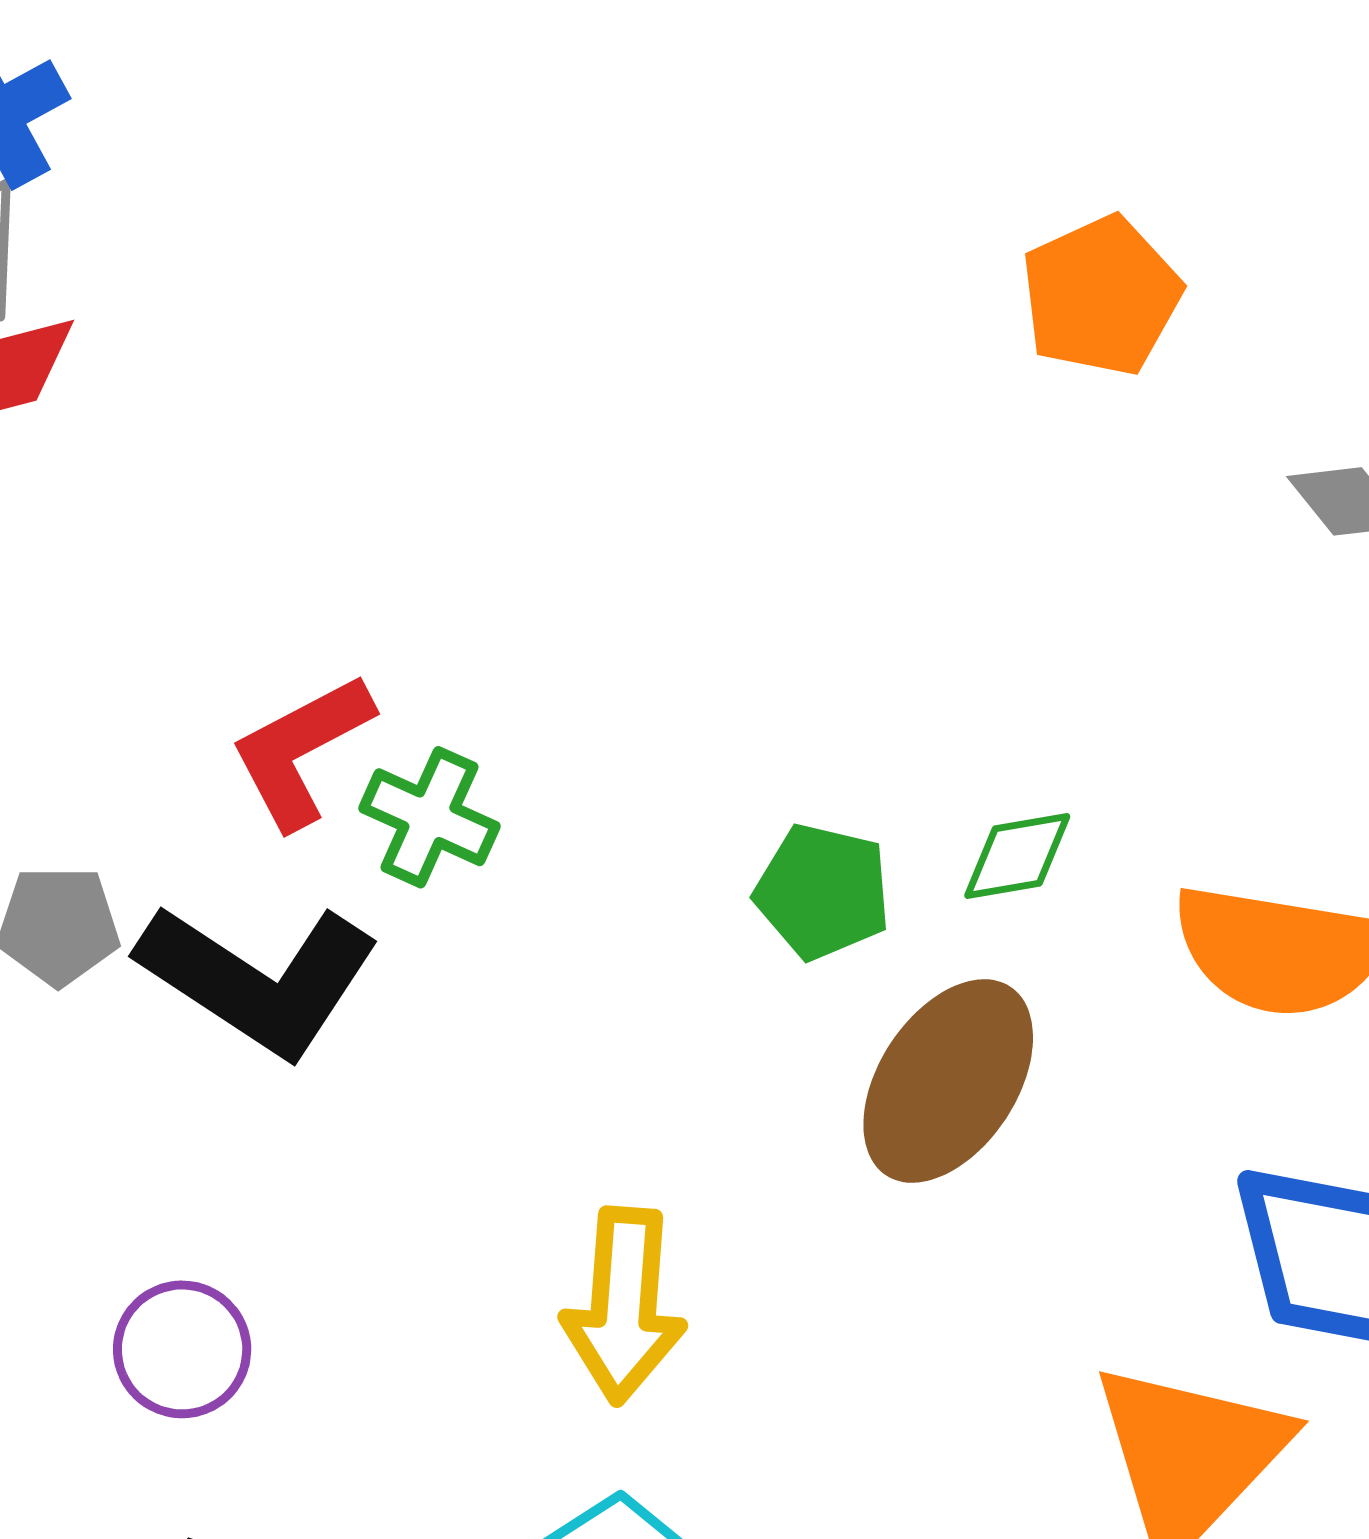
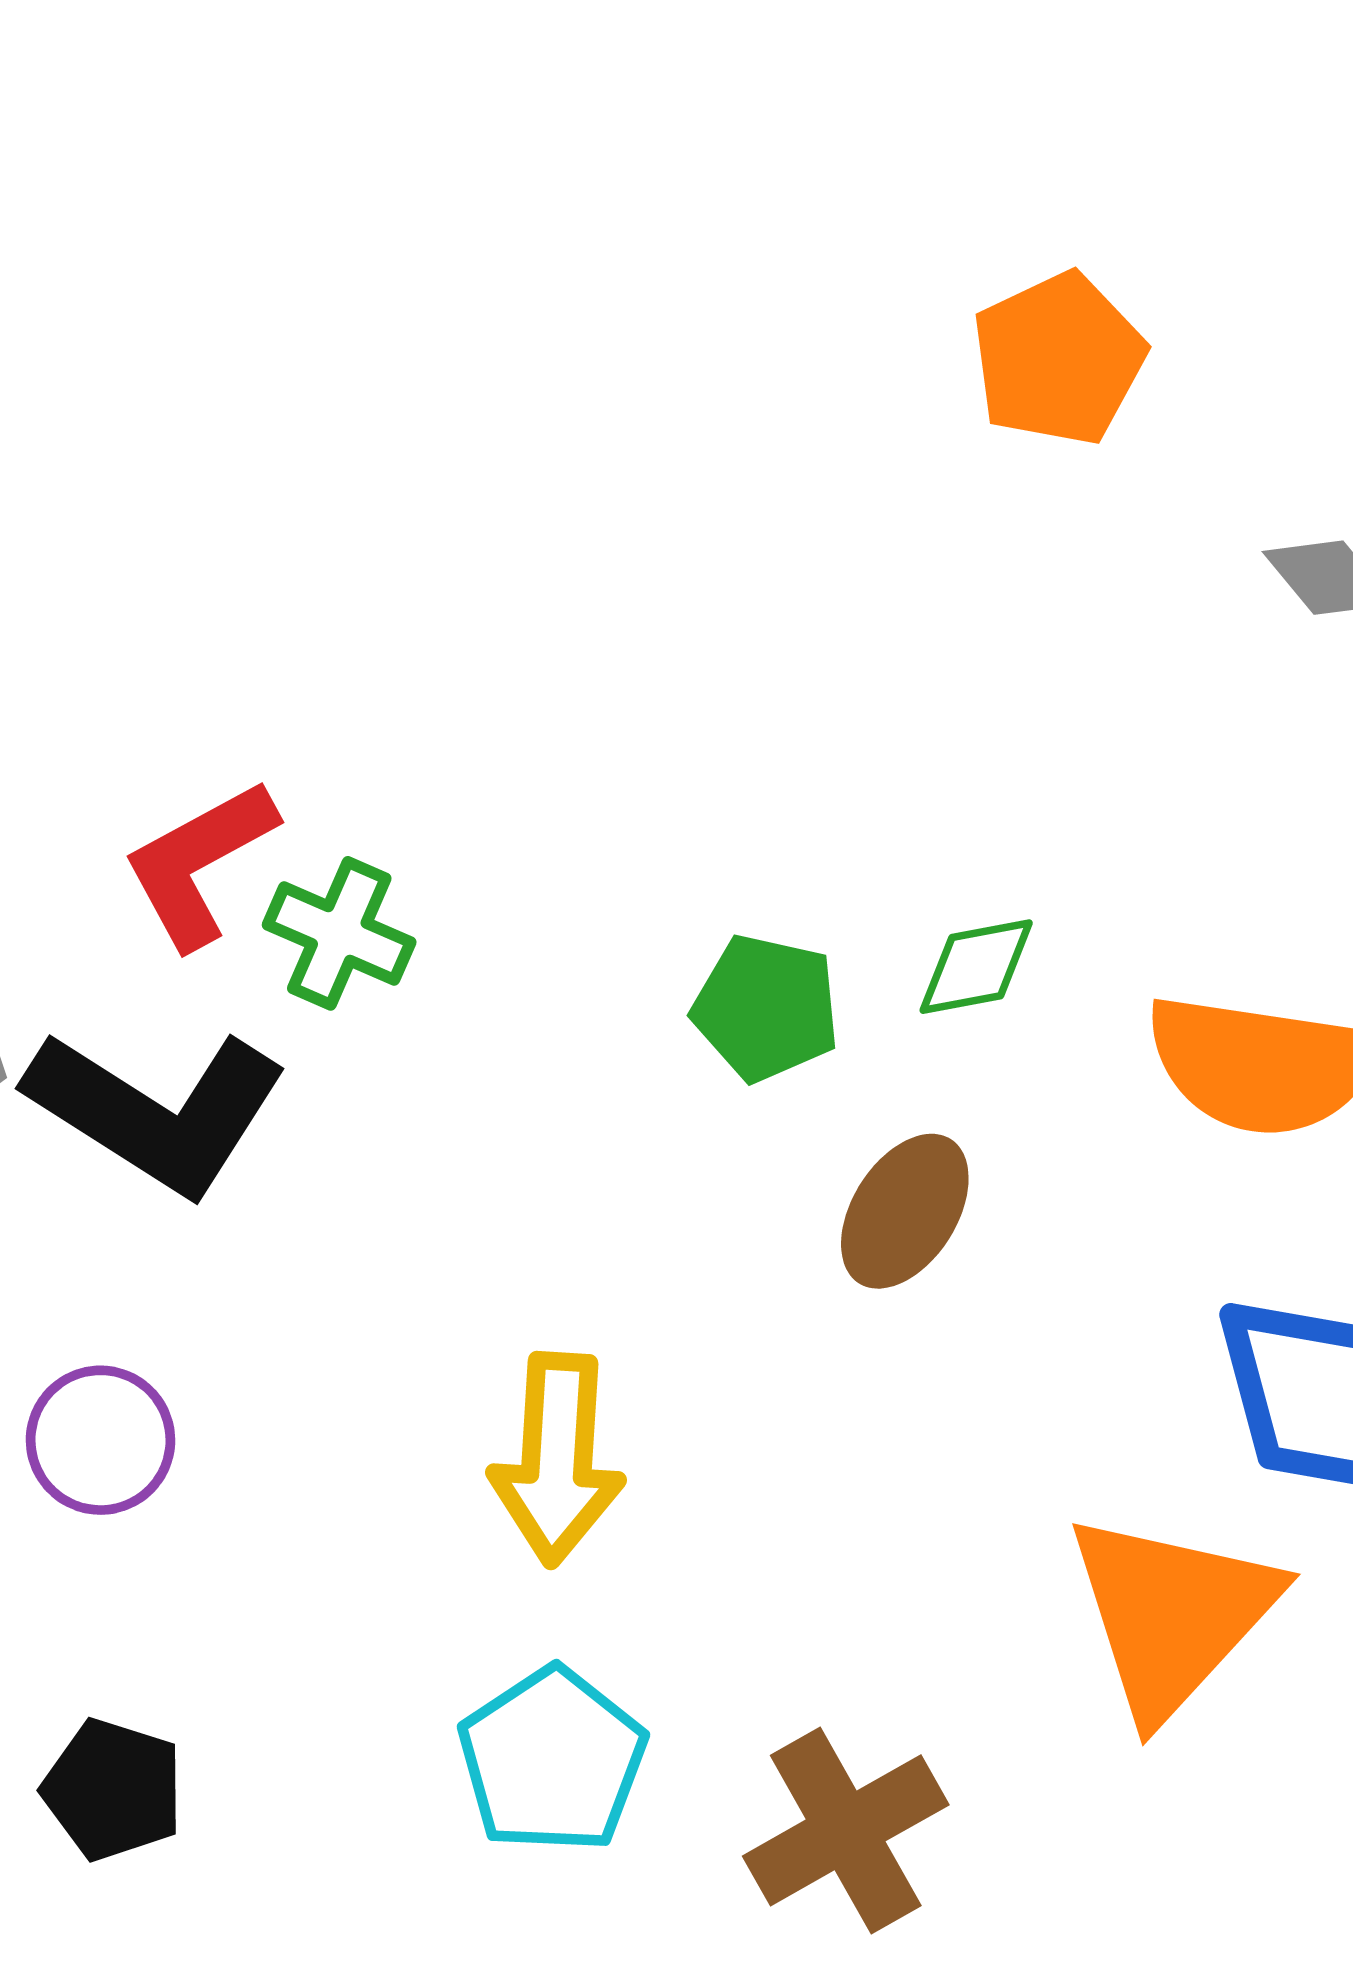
brown ellipse: (948, 1081) -> (905, 1211), size x0.7
purple circle: (182, 1349) -> (100, 1440), moved

